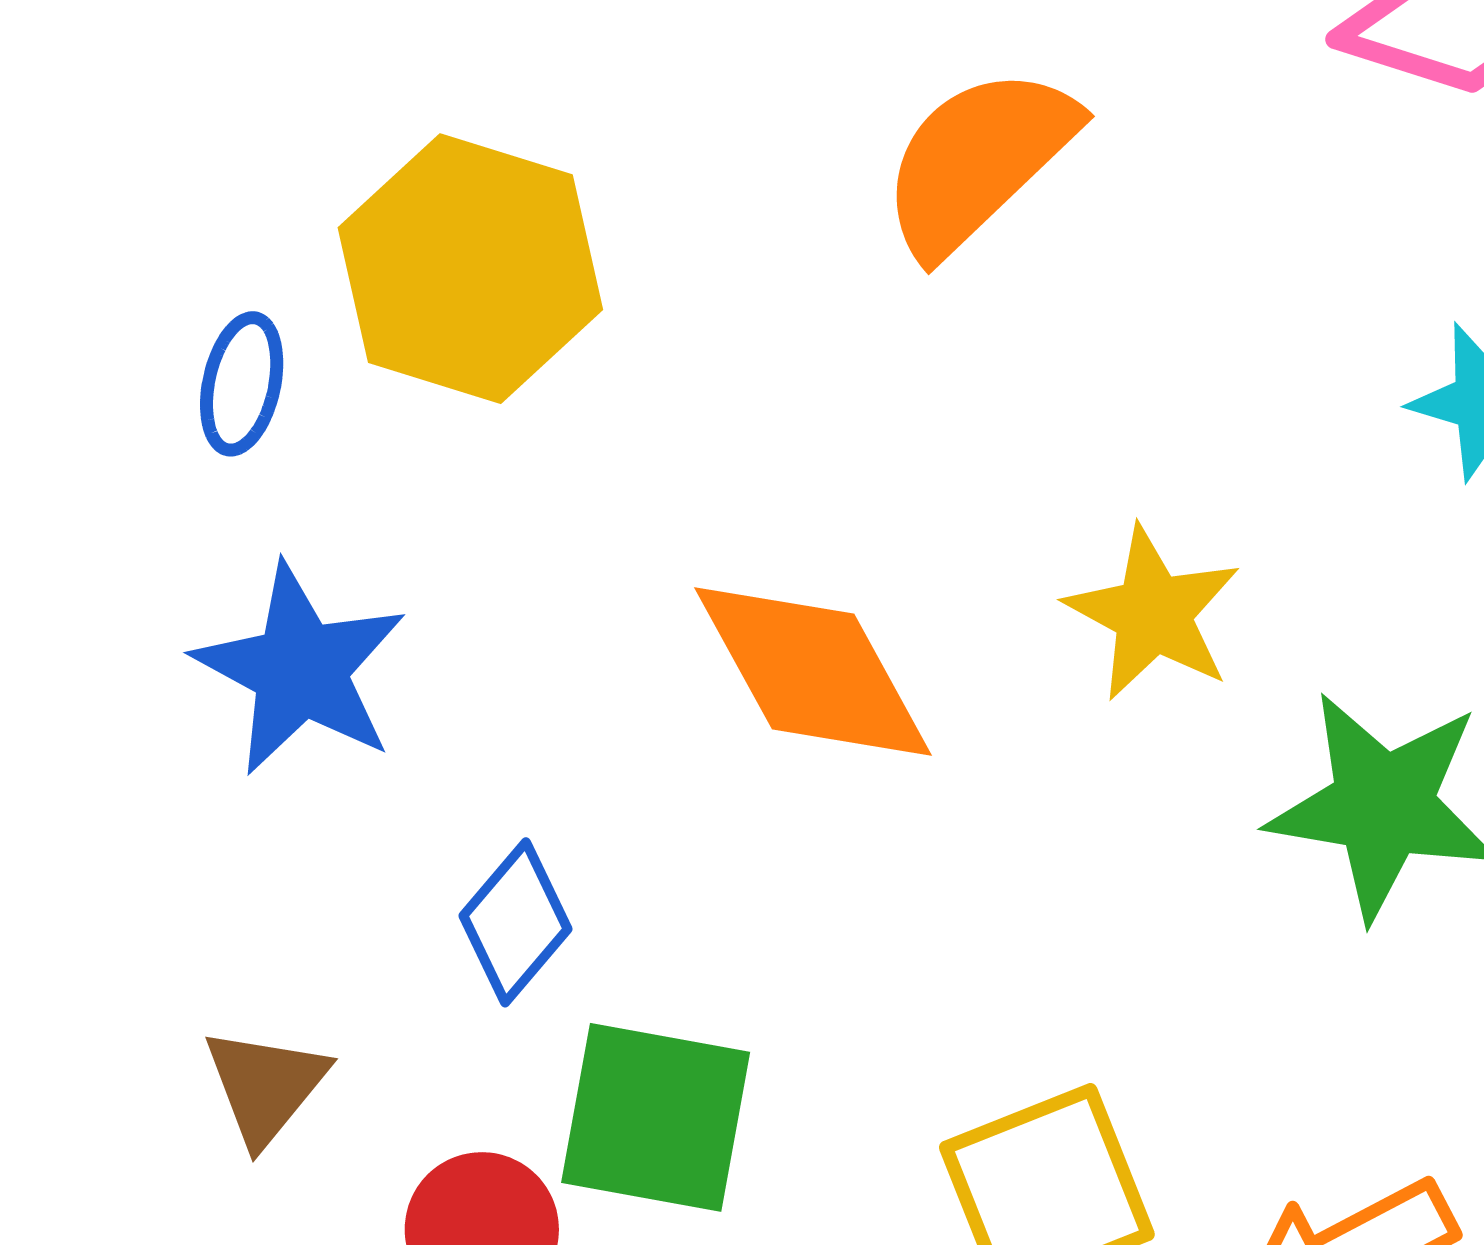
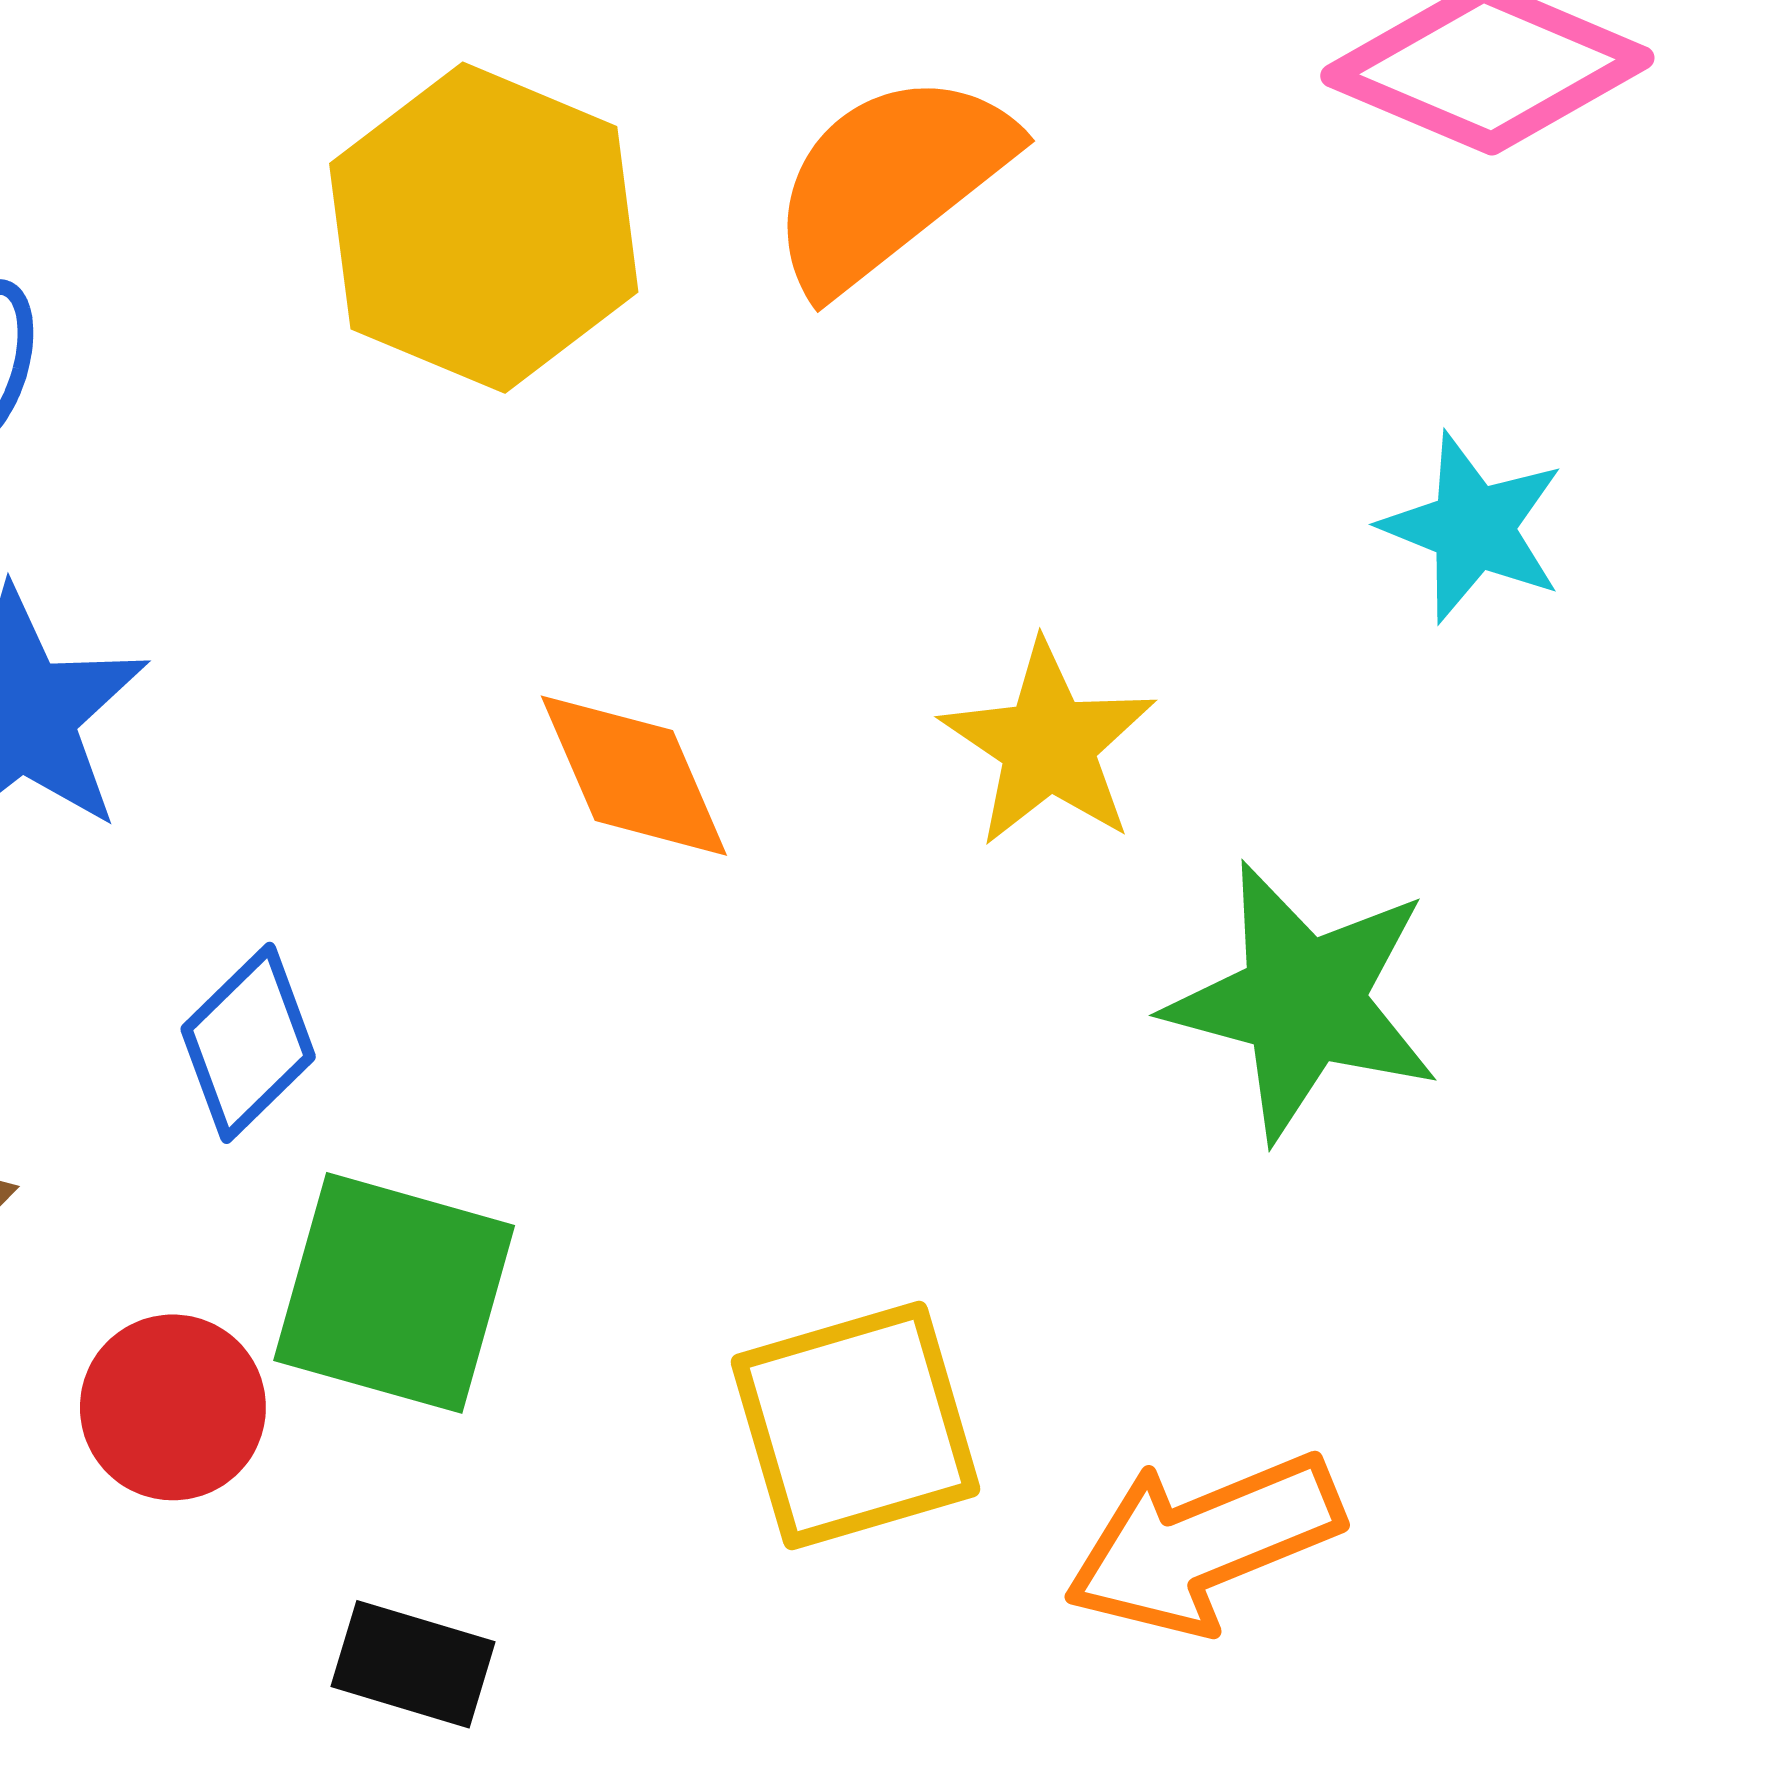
yellow hexagon: (470, 269) -> (484, 228), moved
orange diamond: (813, 672) -> (634, 776), size x0.7

